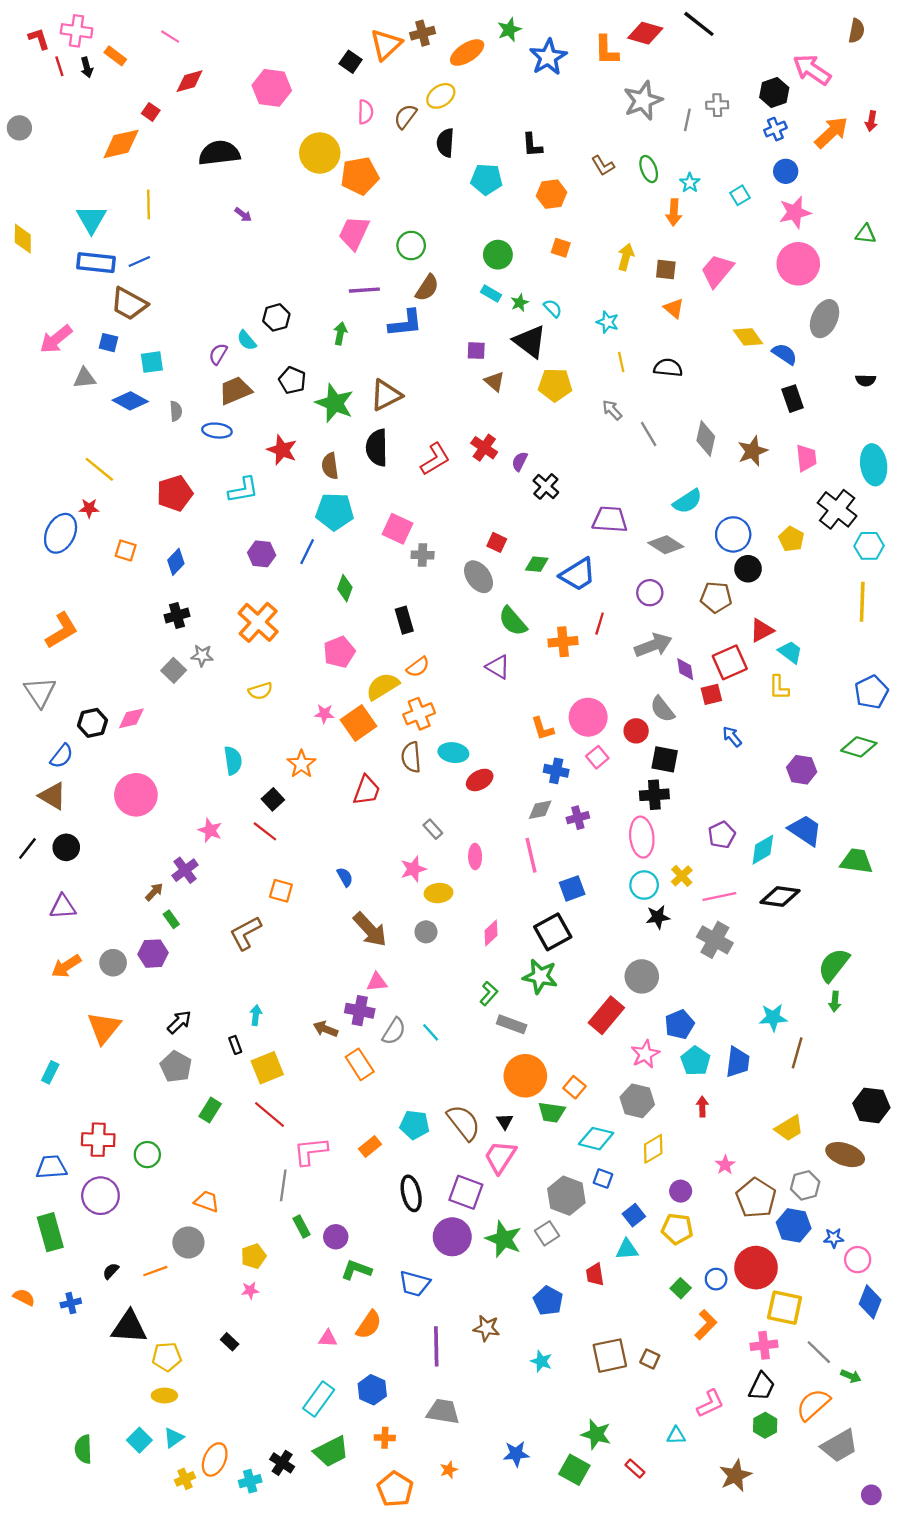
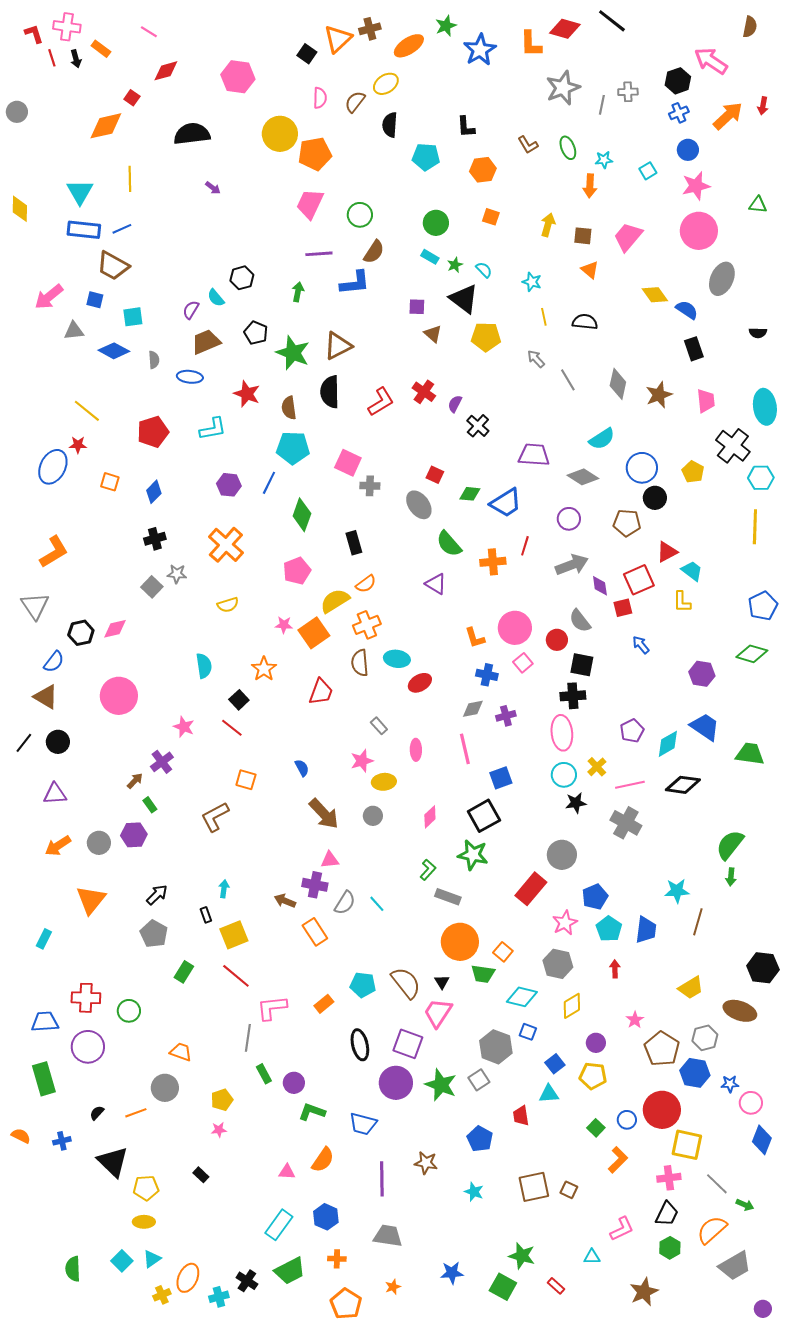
cyan star: (690, 183) -> (604, 160), turned 30
green diamond: (345, 588) -> (302, 515), size x1.4
black triangle: (129, 1327) -> (113, 1162), turned 40

